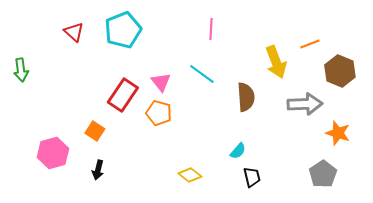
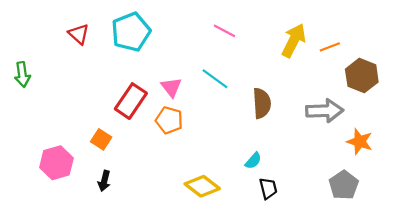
pink line: (211, 29) -> (225, 31), turned -65
yellow arrow: (276, 62) -> (294, 40), moved, turned -132
yellow diamond: (190, 175) -> (202, 186), size x1.4

